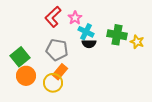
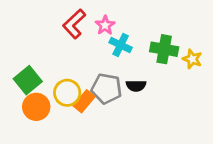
black semicircle: (89, 44) -> (136, 86), moved
gray pentagon: (57, 50) -> (106, 89), moved
yellow circle: (53, 83) -> (67, 93), moved

